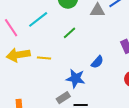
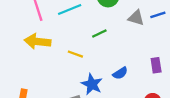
yellow line: (44, 58) -> (75, 54), moved

